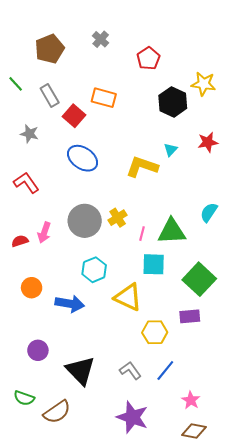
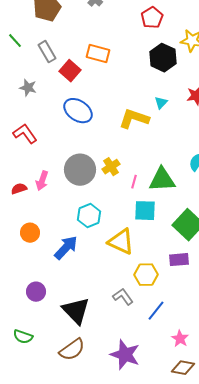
red pentagon: (148, 58) -> (152, 18), moved
blue arrow: (70, 304) -> (66, 248), turned -56
gray L-shape: (130, 370) -> (123, 297), moved
brown semicircle: (57, 412) -> (72, 350), moved

